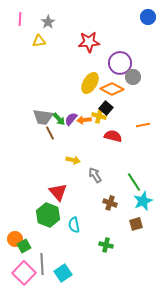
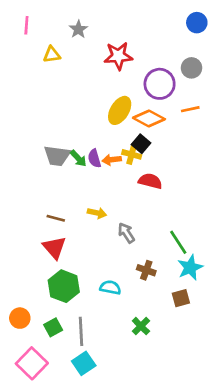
gray star: (48, 22) -> (78, 29), moved
gray circle: (133, 77) -> (192, 68), moved
purple semicircle: (71, 119) -> (94, 158), turned -56
orange line: (143, 125) -> (190, 109), moved
brown line: (50, 133) -> (56, 218), moved, turned -48
red triangle: (58, 192) -> (54, 248), moved
cyan semicircle: (74, 225) -> (110, 287), moved, turned 112
green cross: (106, 245) -> (141, 326), turned 32
green square: (24, 246) -> (53, 327), moved
gray line: (42, 264) -> (81, 331), moved

